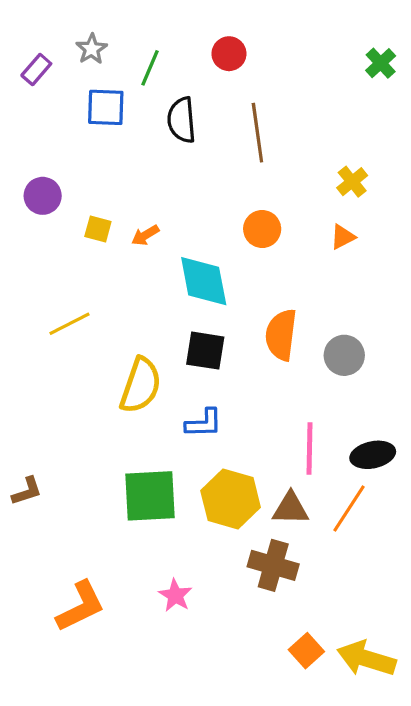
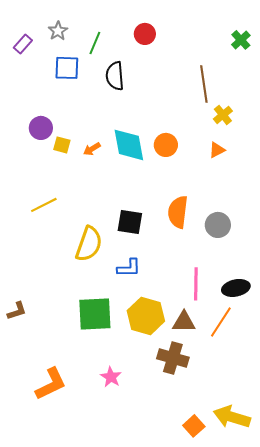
brown line: (257, 133) -> (204, 84), moved
purple circle: (43, 196) -> (41, 128), moved
cyan diamond: (204, 281) -> (129, 145), moved
orange square: (306, 651) -> (194, 426), moved

